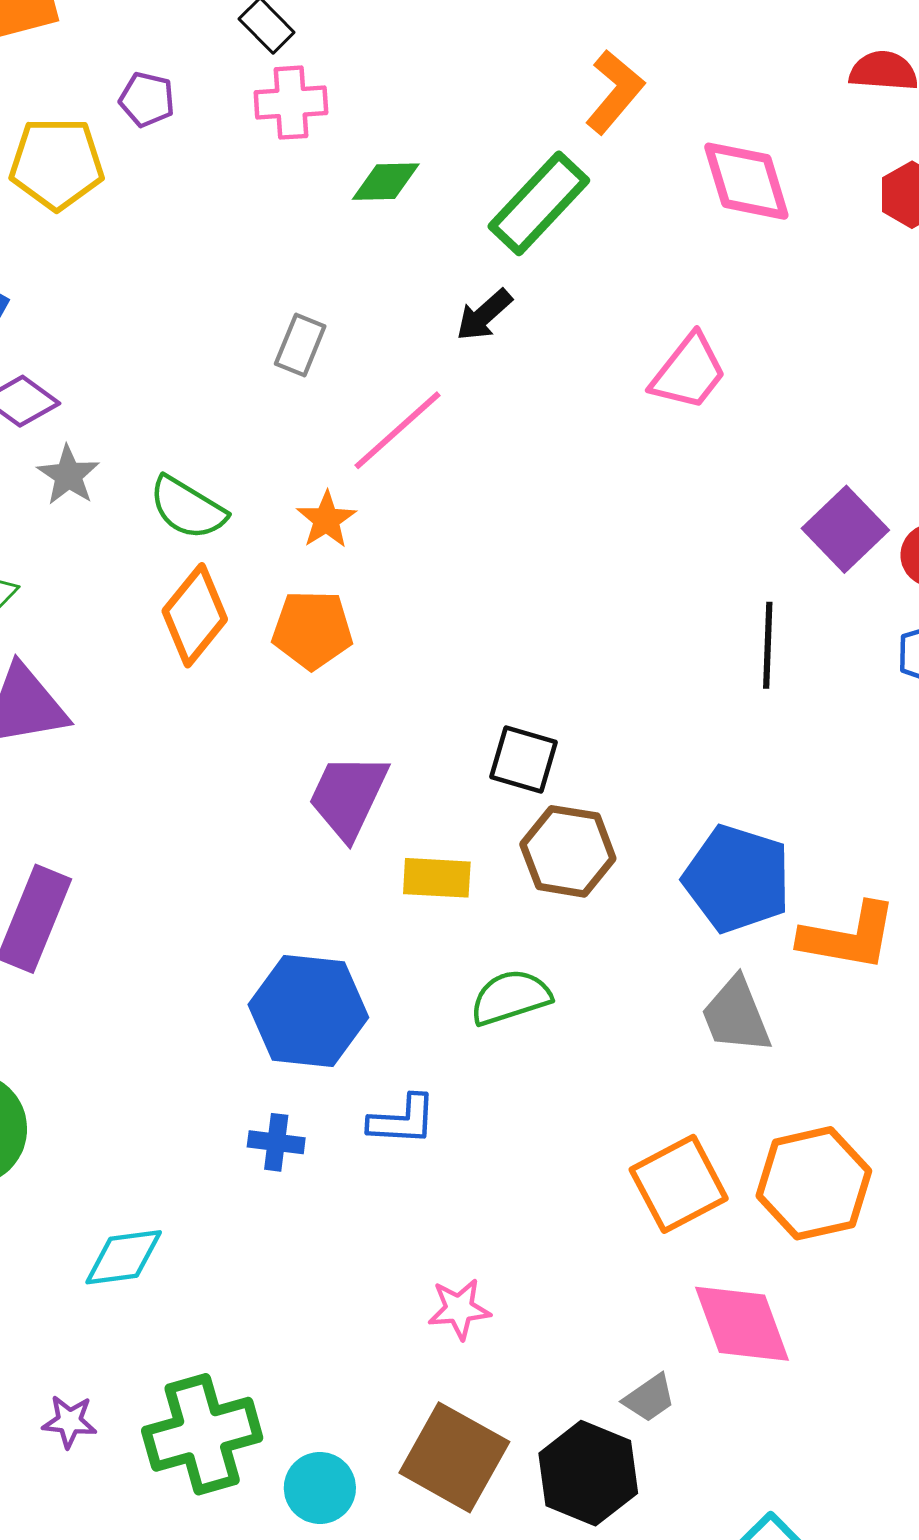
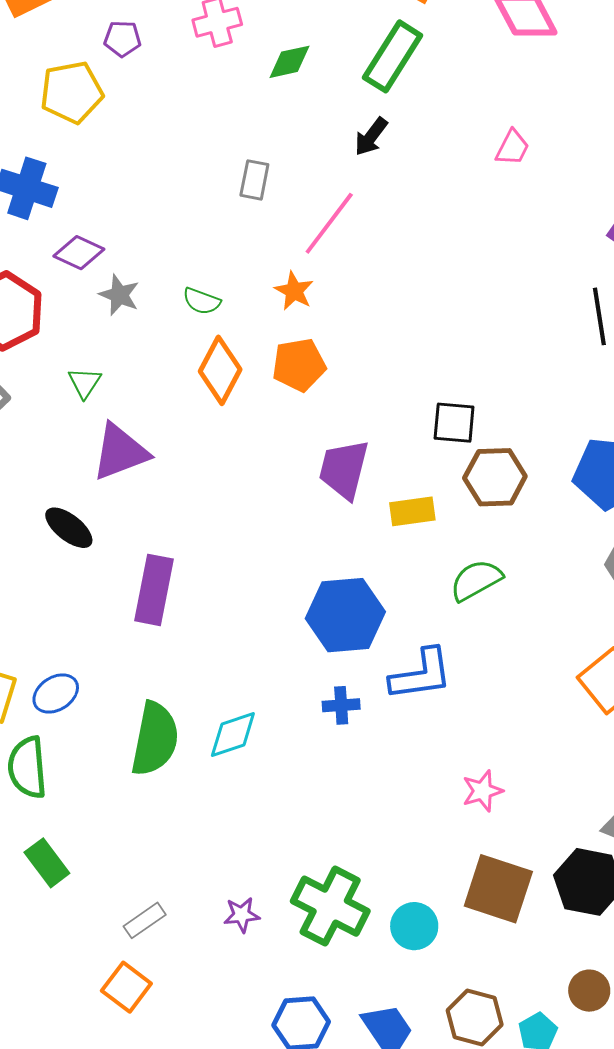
pink trapezoid: (689, 372) -> (512, 148), size x0.7
green semicircle: (188, 508) -> (202, 301), size x0.7
blue L-shape: (402, 1120) -> (421, 674), size x1.4
cyan diamond: (124, 1257) -> (233, 735), moved
green cross: (202, 1434) -> (330, 906), turned -36

